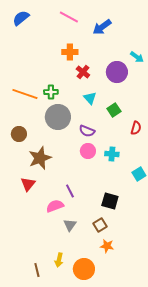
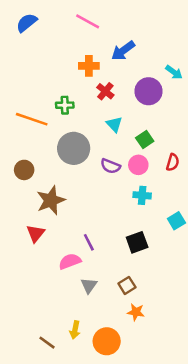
blue arrow: (102, 27) -> (123, 51), moved
green cross: (51, 92) -> (65, 105), moved
pink circle: (88, 151) -> (138, 165), moved
black square: (110, 201) -> (137, 242), moved, turned -36
brown line: (37, 270) -> (47, 343), turned -40

